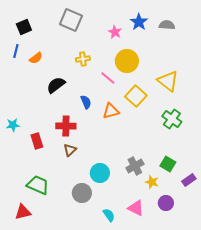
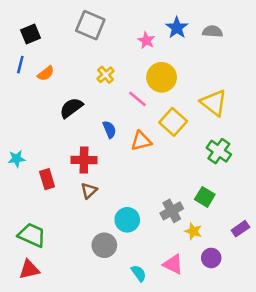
yellow cross: (83, 59) -> (106, 75), turned -32
green square: (168, 164) -> (205, 197), moved
green trapezoid: (38, 185) -> (32, 235), moved

